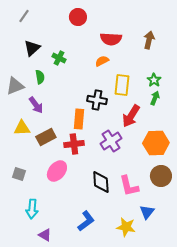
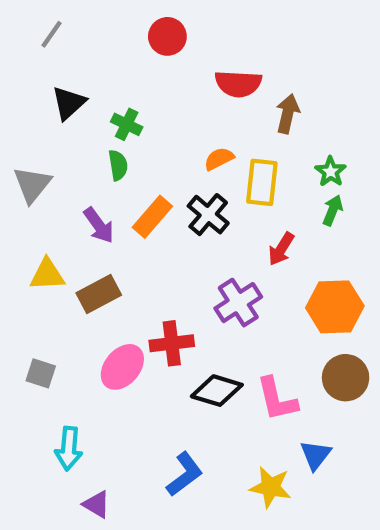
brown arrow: (149, 40) -> (288, 114), moved
orange semicircle: (102, 61) -> (219, 159), moved
green semicircle: (40, 77) -> (118, 165), moved
gray triangle: (15, 86) -> (32, 185), turned -30
black cross: (97, 100) -> (208, 215), turned 30
purple arrow: (36, 105) -> (99, 225), moved
red arrow: (131, 116) -> (281, 249), size x0.7
orange rectangle: (79, 119) -> (152, 217), moved, turned 36
red cross: (74, 144) -> (172, 343), moved
black diamond: (101, 182) -> (217, 391), turned -70

